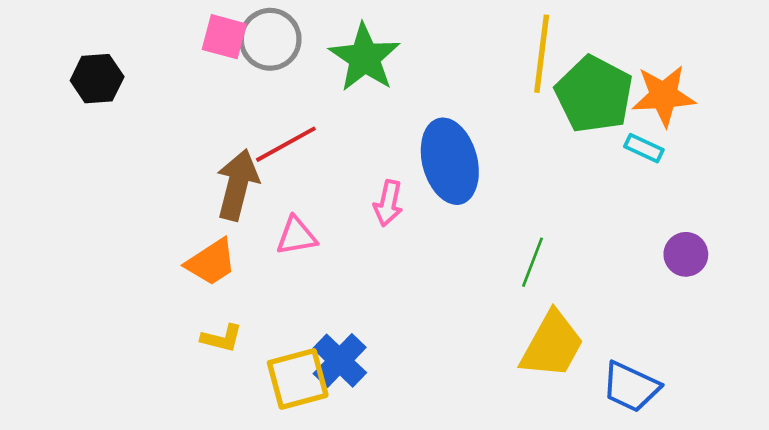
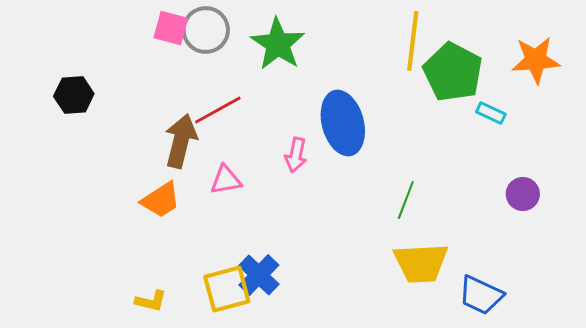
black hexagon: (97, 79) -> (74, 95), moved
orange star: (664, 96) -> (536, 60), moved
yellow L-shape: (222, 338) -> (151, 301), moved
yellow trapezoid: (552, 345) -> (421, 263), turned 58

